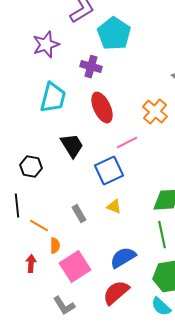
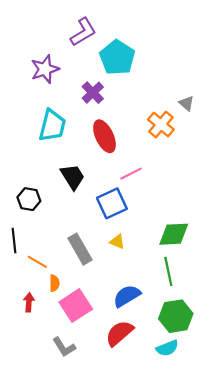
purple cross: (91, 67) -> (93, 93), turned 30
orange cross: (155, 112) -> (161, 125), moved
gray rectangle: (79, 214) -> (80, 249), size x1.6
cyan semicircle: (161, 307) -> (167, 348), turned -65

